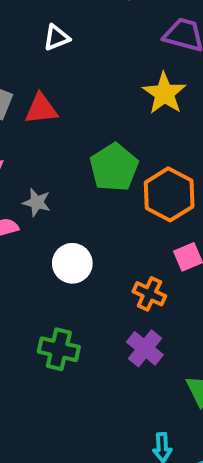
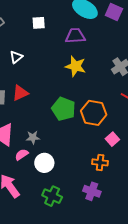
white circle: (72, 263) -> (44, 163), moved
purple cross: (145, 348) -> (92, 191), moved
green cross: (59, 349) -> (52, 196), moved, turned 30

